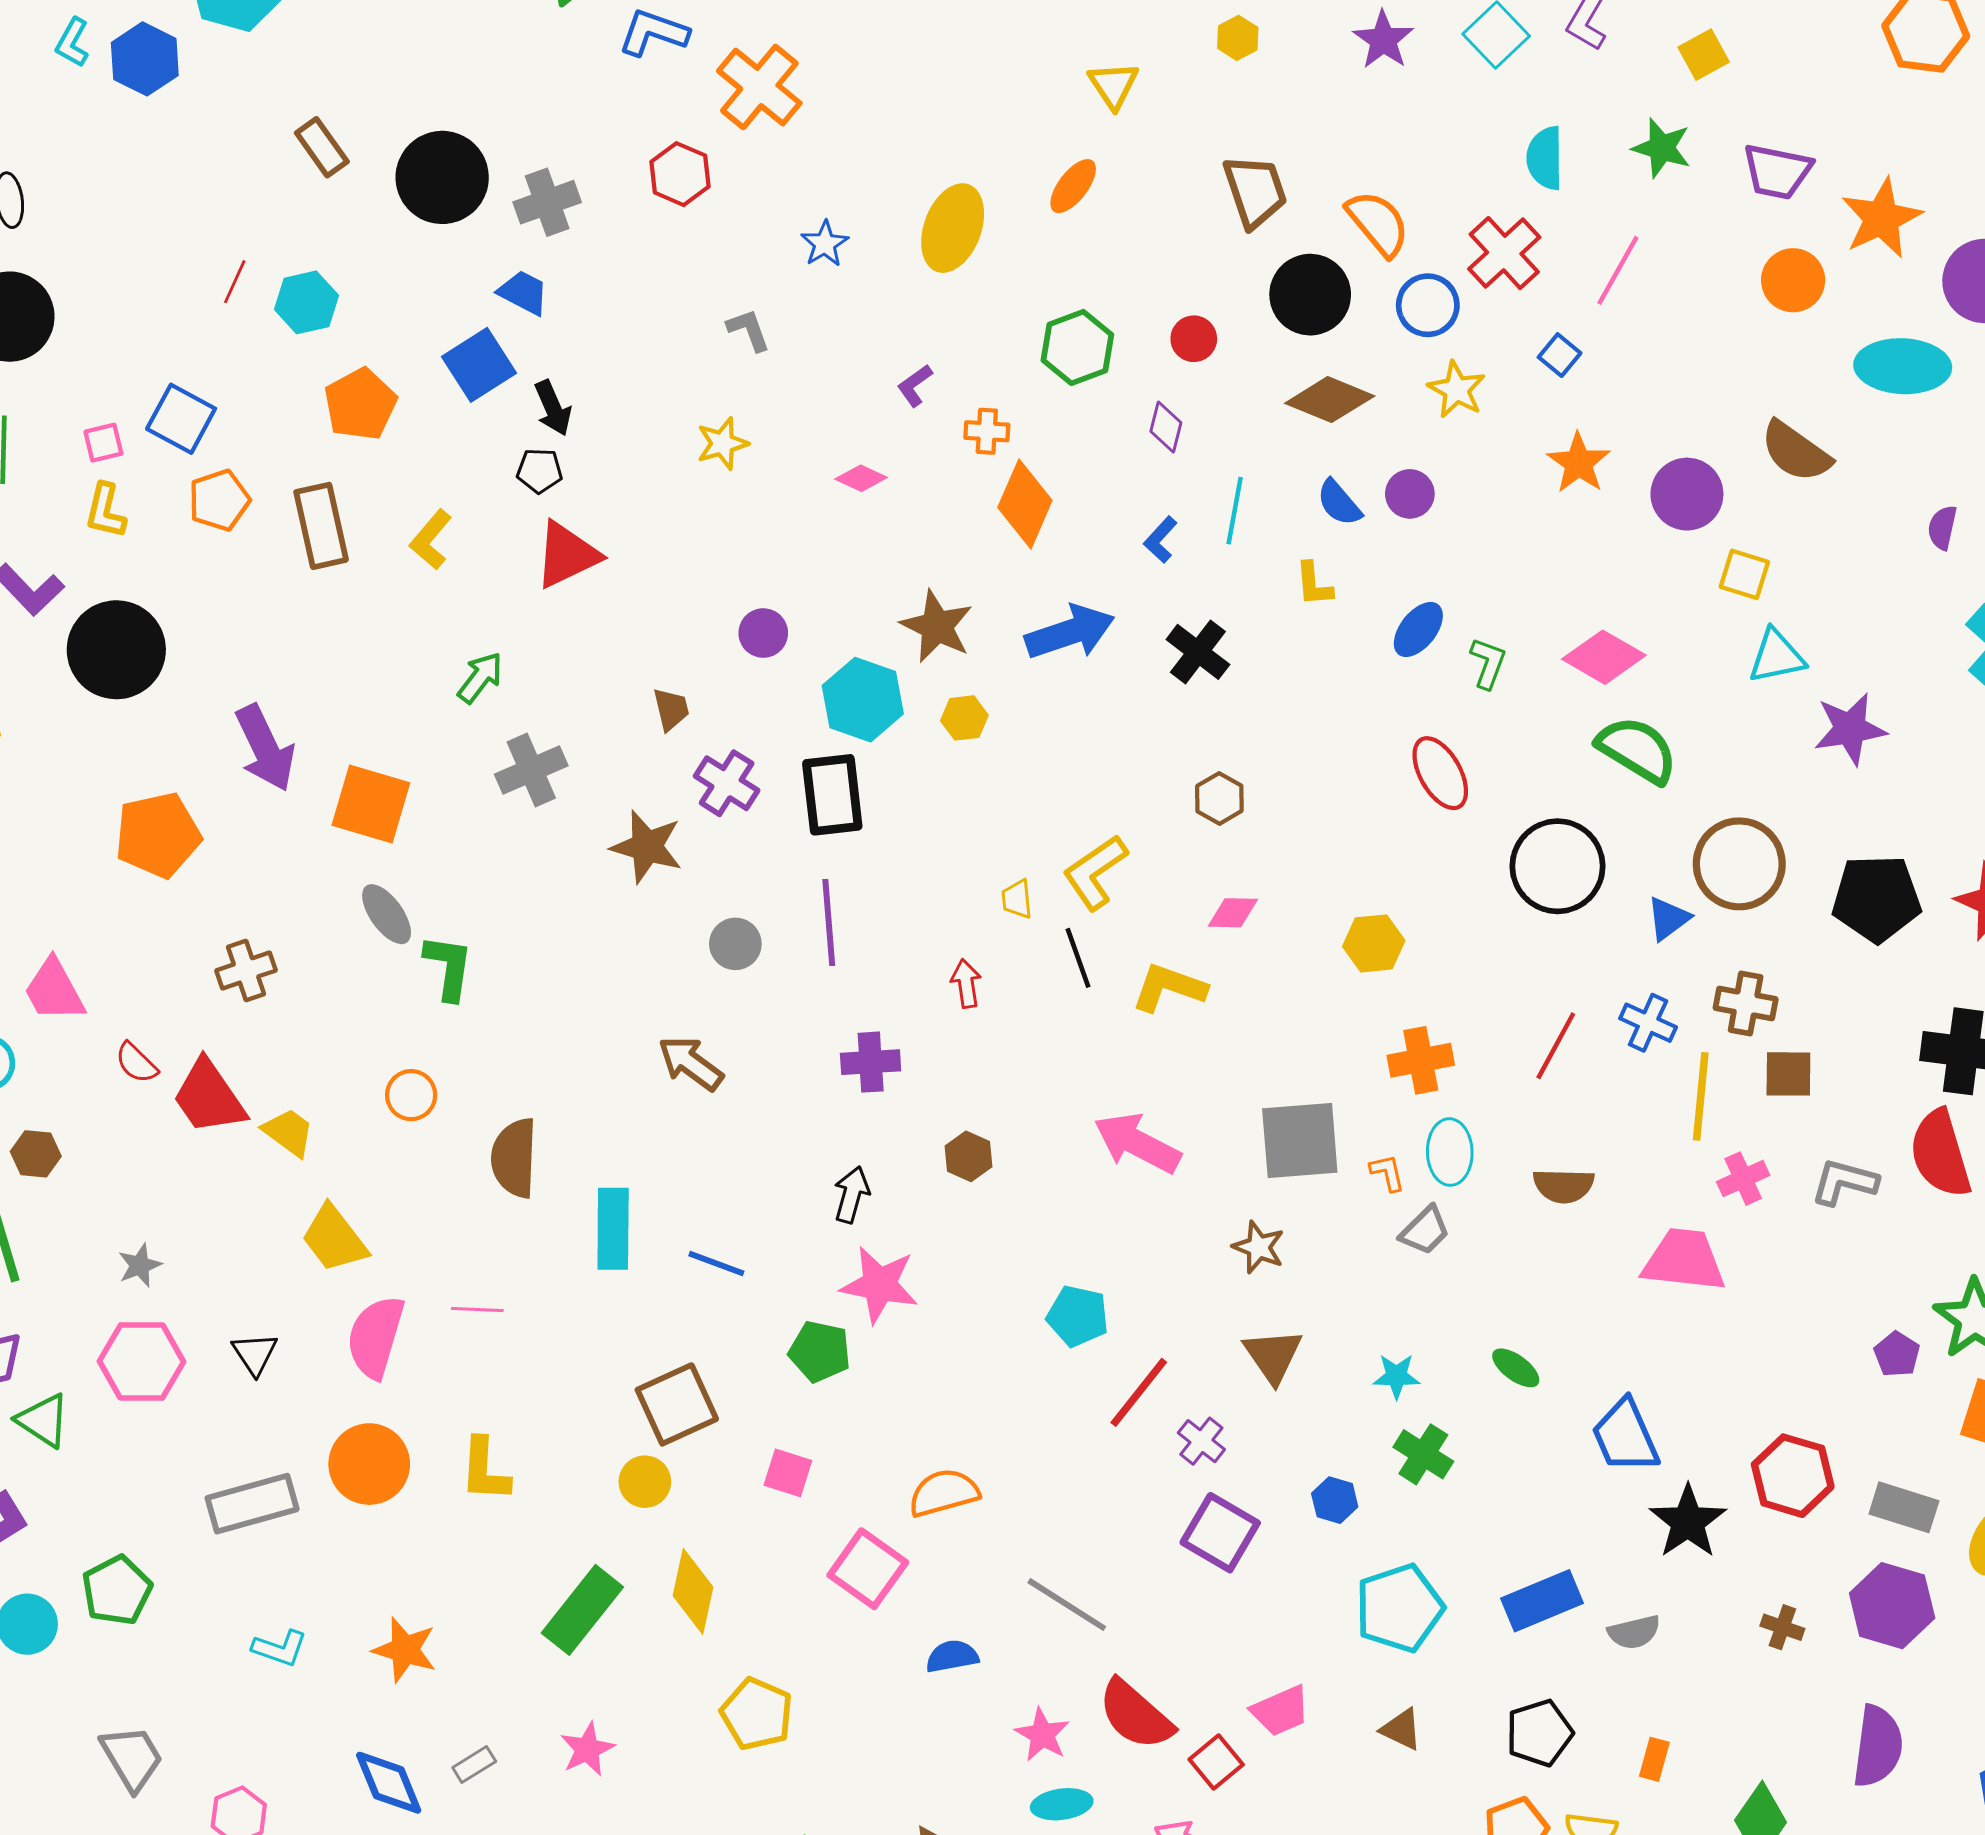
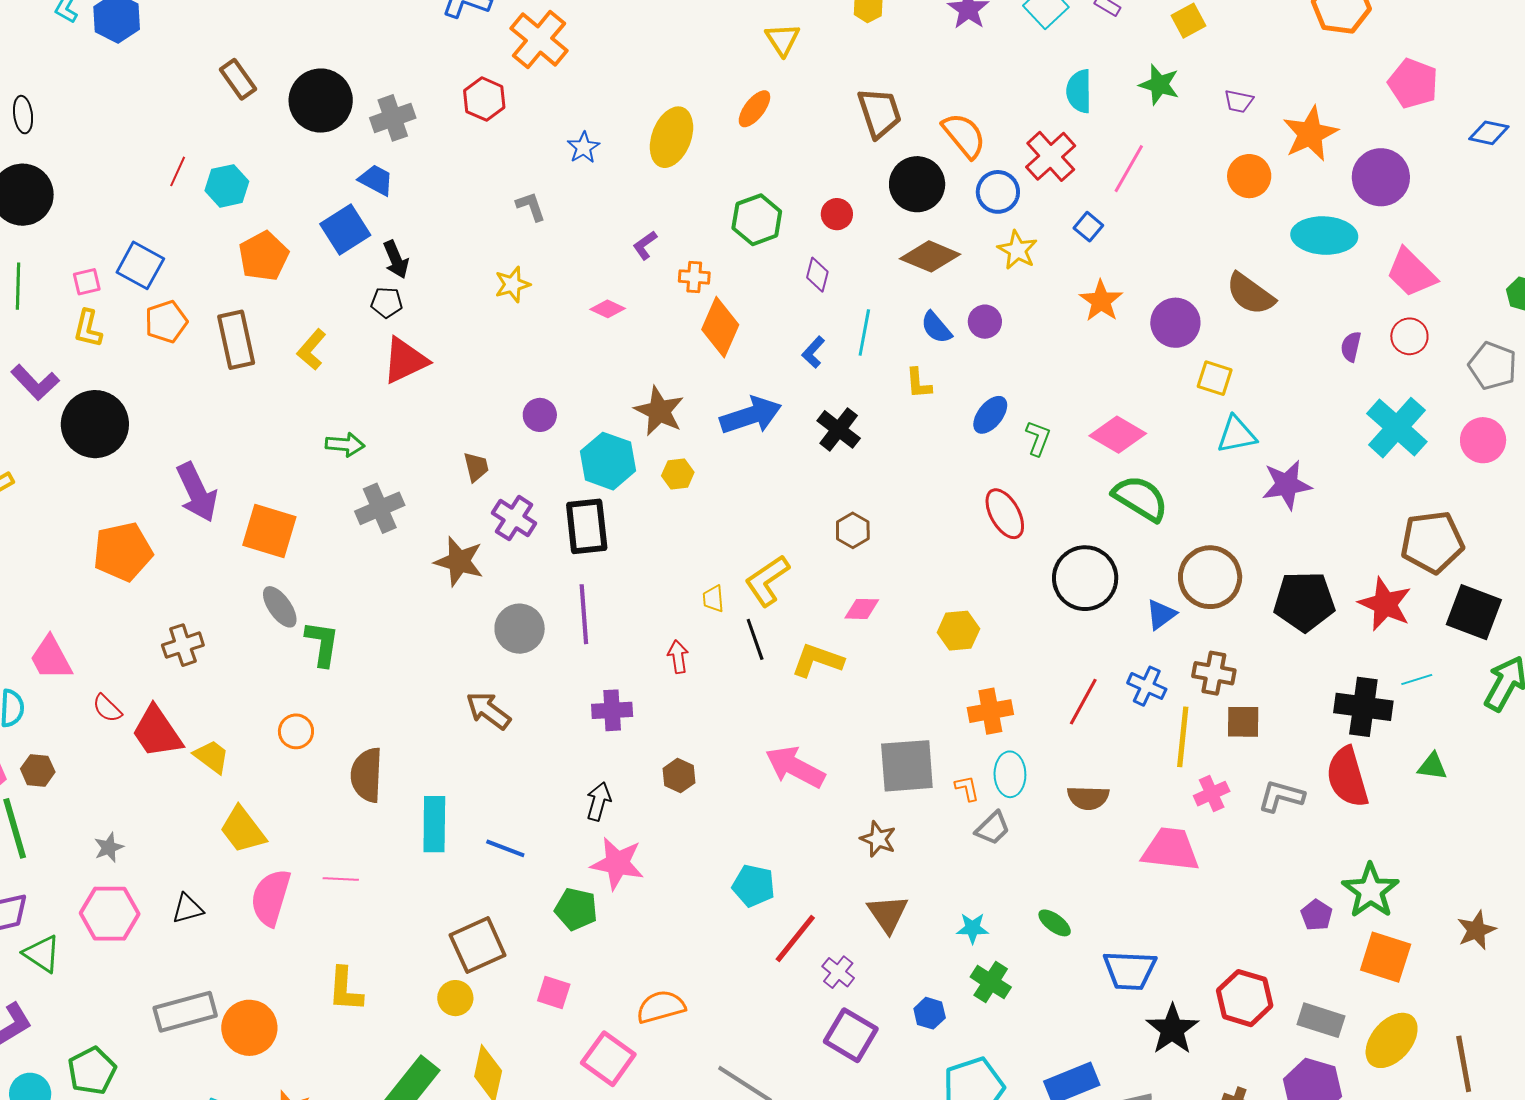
purple trapezoid: (1777, 171) -> (1239, 101), size x0.6
green arrow: (480, 678) -> (345, 445), turned 57
gray circle: (735, 944) -> (520, 629), size x1.4
black triangle: (255, 1354) -> (188, 909), turned 48
blue trapezoid: (1625, 1436) -> (1130, 970), turned -64
orange circle: (369, 1464) -> (249, 1028), moved

